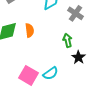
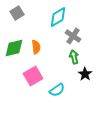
gray cross: (76, 13) -> (73, 36), moved
pink square: (28, 75) -> (33, 76), moved, turned 30

